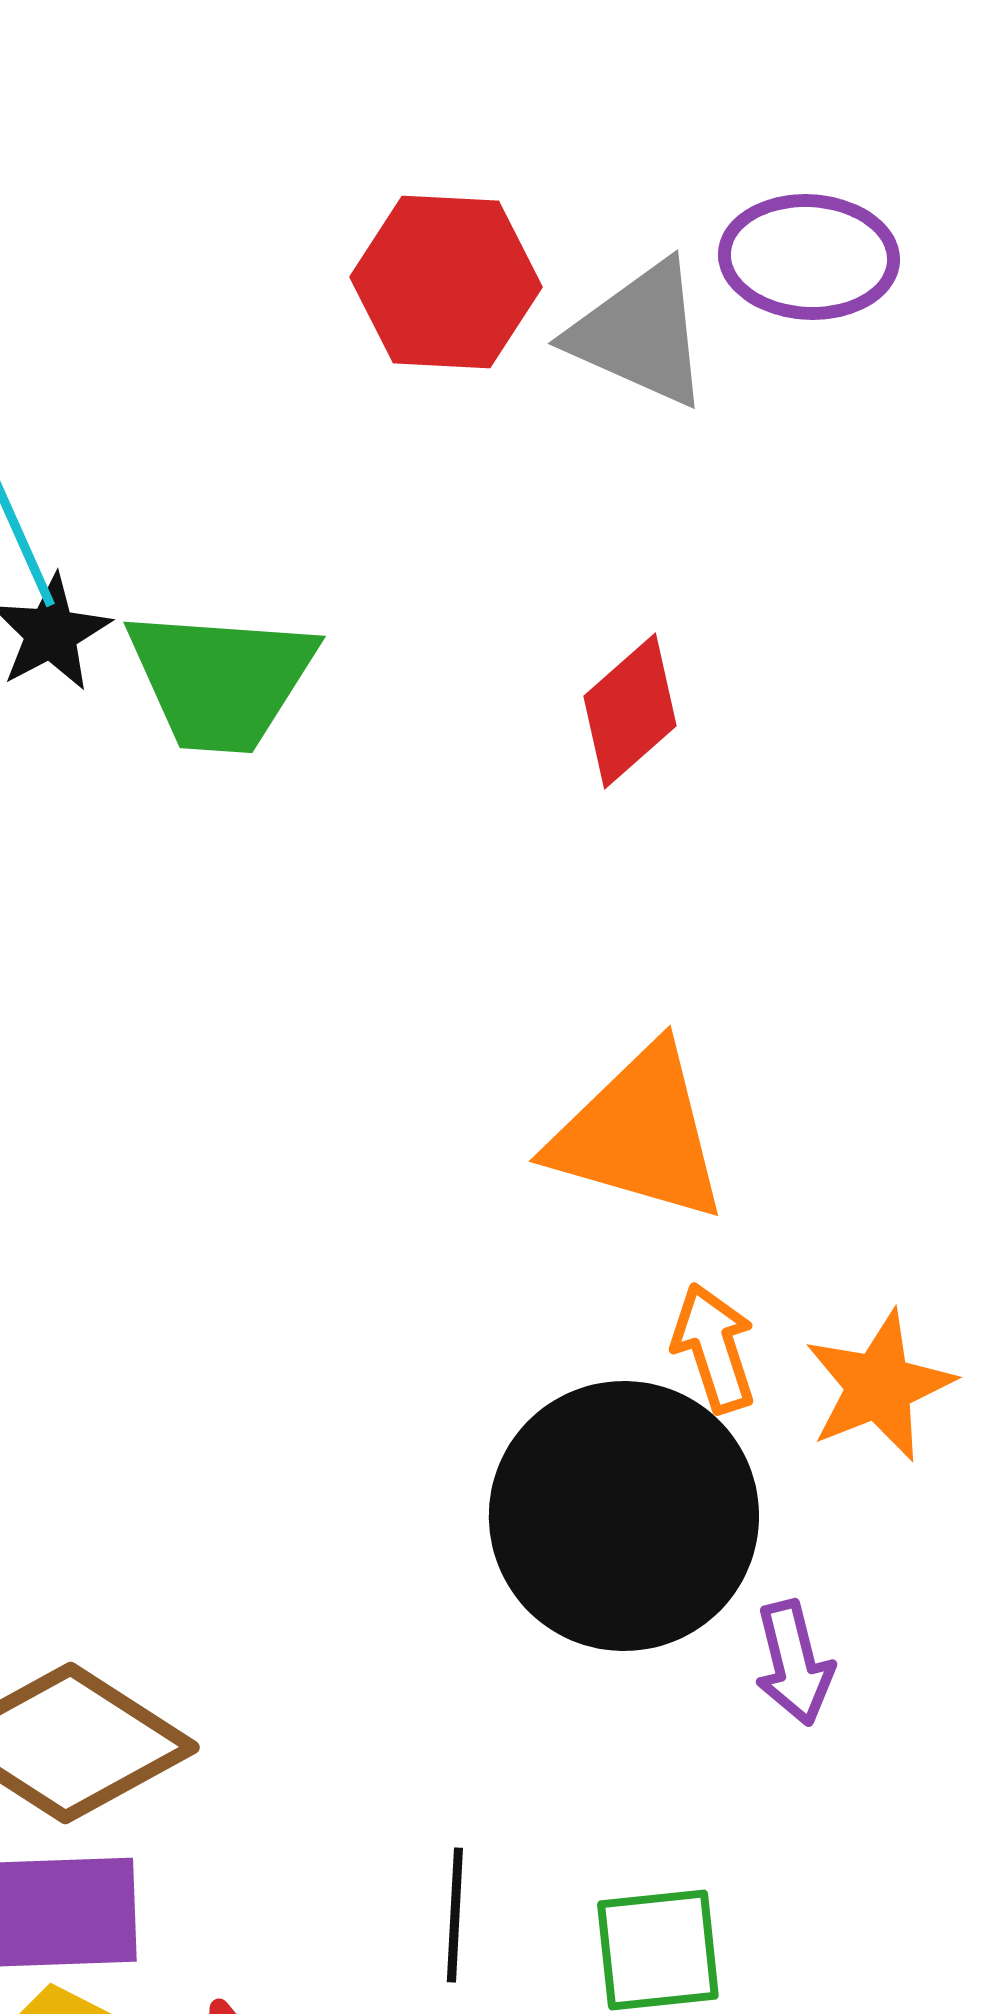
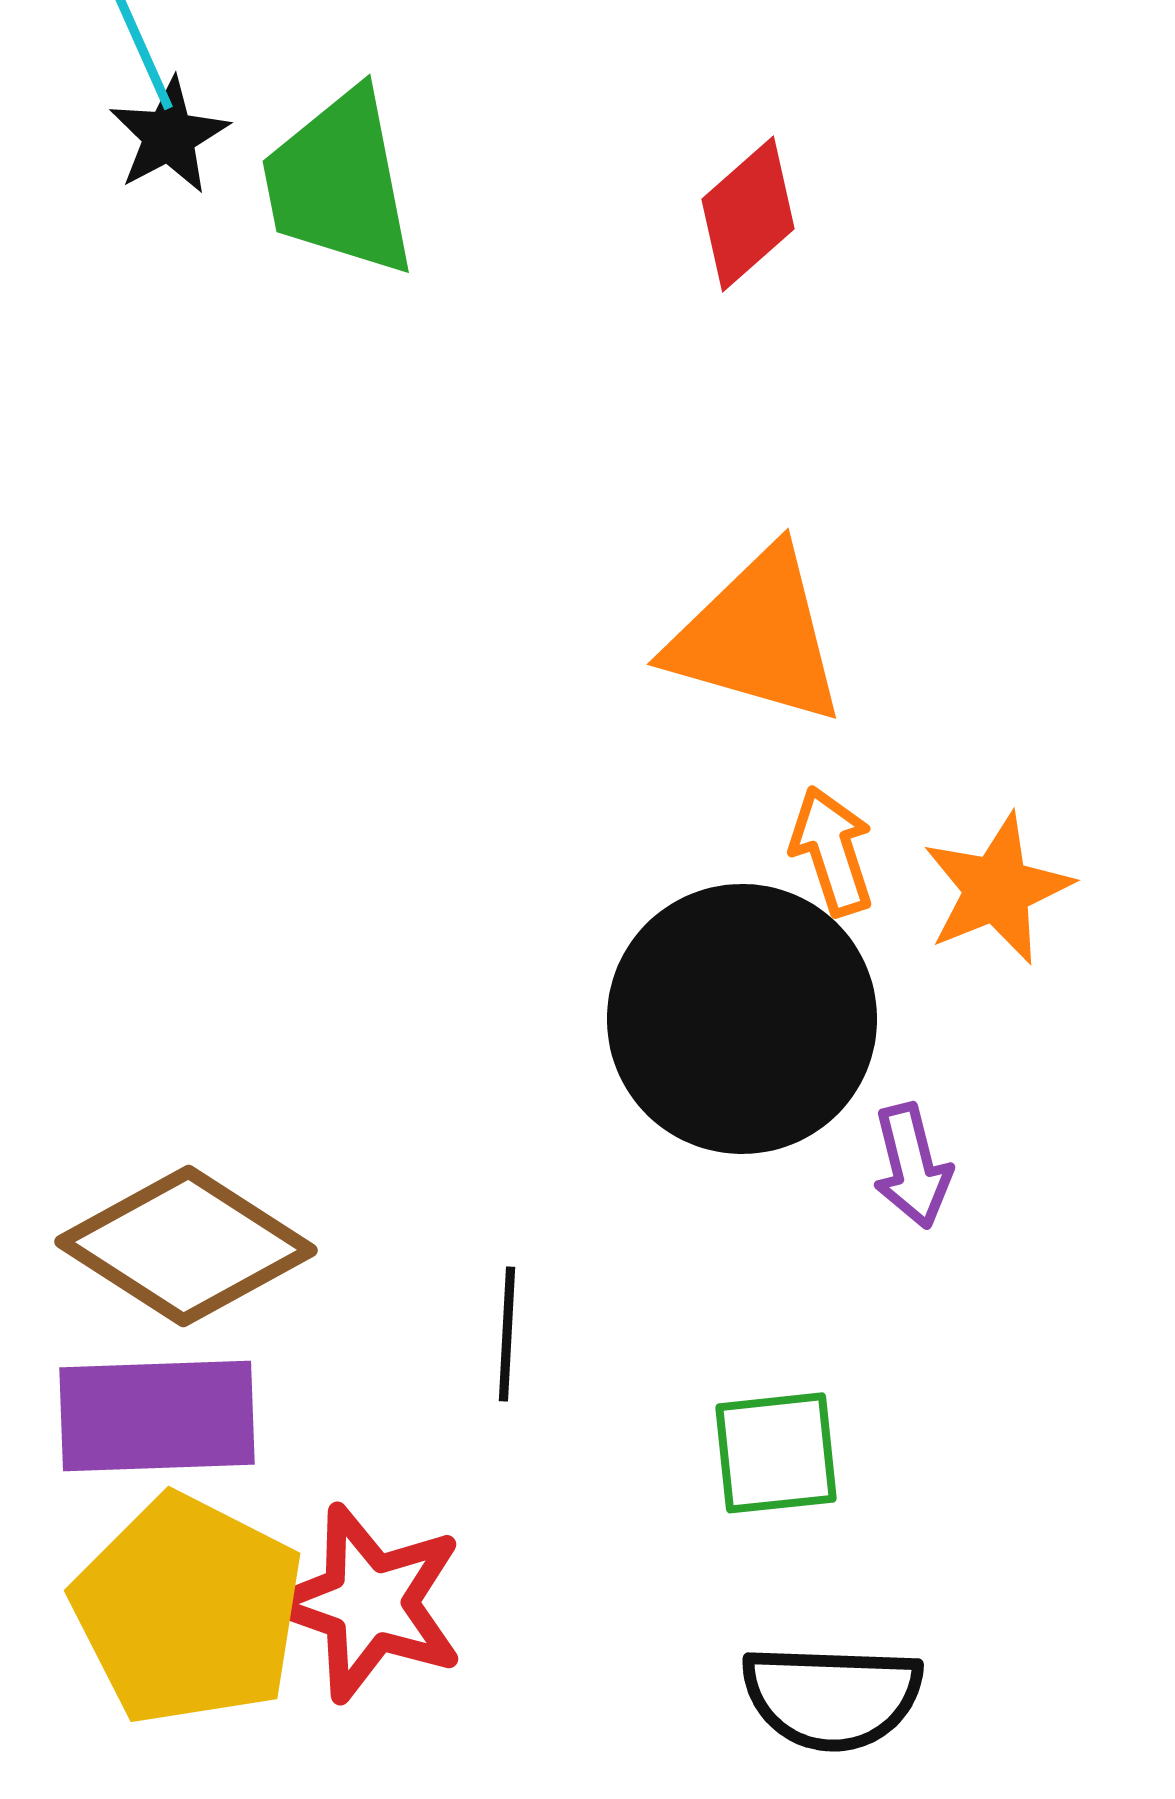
green trapezoid: (221, 680) -> (339, 183), turned 75
black line: (455, 1915) -> (507, 1334), moved

